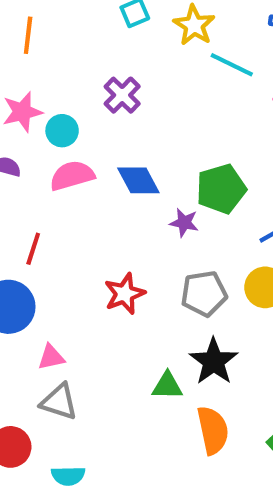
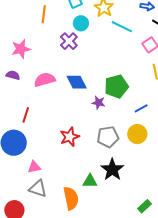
orange line: (28, 35) -> (44, 14), moved
cyan circle: (62, 131) -> (81, 23), moved
orange semicircle: (213, 430) -> (71, 198), moved

